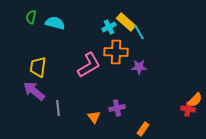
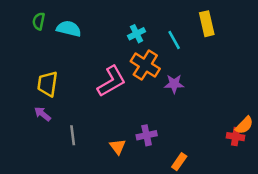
yellow rectangle: (126, 22) -> (207, 24), moved, turned 36
orange cross: (116, 52) -> (145, 65), turned 30
purple arrow: (34, 91) -> (42, 114), size x0.6

